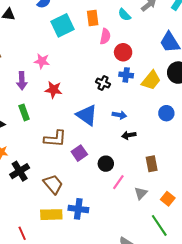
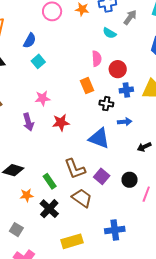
orange rectangle: (93, 18) -> (87, 86), moved
cyan square: (62, 25) -> (38, 61), moved, size x0.6
green rectangle: (24, 112) -> (50, 181), moved
blue arrow: (119, 115) -> (125, 122), moved
brown L-shape: (55, 139) -> (75, 169), turned 80
brown trapezoid: (53, 184) -> (82, 198), moved
yellow rectangle: (51, 215) -> (72, 241), moved

